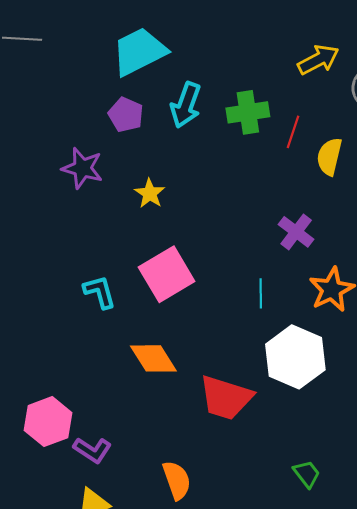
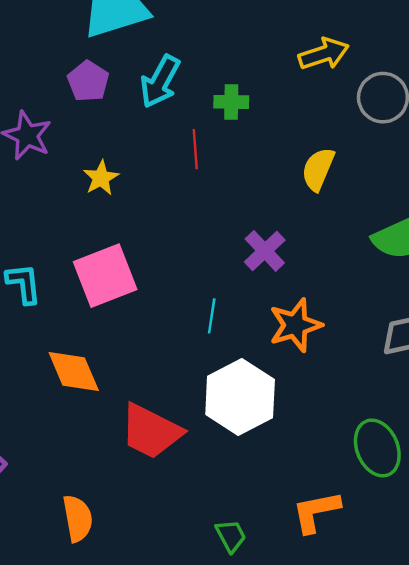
green cross: (248, 112) -> (231, 102), size x0.7
red line: (293, 132) -> (195, 149), moved, turned -32

